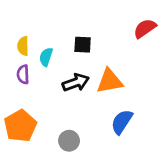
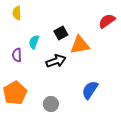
black square: (83, 45) -> (61, 33), turned -32
yellow semicircle: (23, 46) -> (17, 13), moved
orange triangle: (110, 81) -> (80, 45), moved

